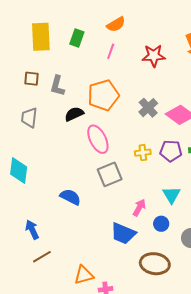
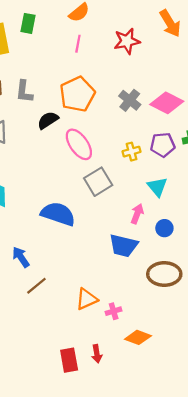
green rectangle: (77, 38) -> (28, 23), moved
cyan triangle: (171, 195) -> (157, 187), moved
blue semicircle: (70, 197) -> (58, 214), size x1.4

